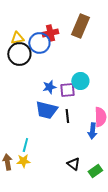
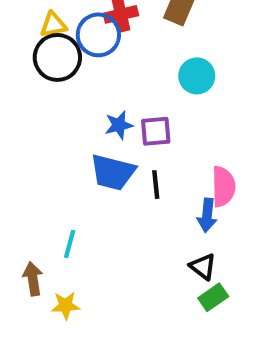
cyan circle: (80, 81) -> (197, 76), moved
yellow star: (23, 161) -> (66, 305), moved
black triangle: (73, 164) -> (203, 267), moved

